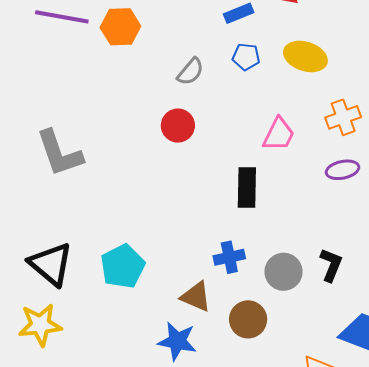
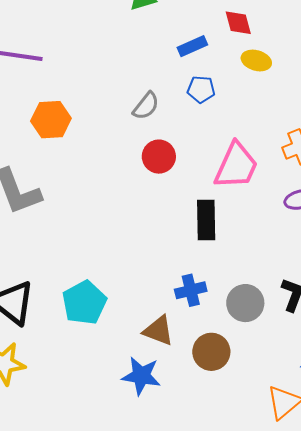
orange hexagon: (120, 27) -> (51, 120), moved
yellow ellipse: (305, 56) -> (256, 60), moved, size x0.7
red circle: (178, 126) -> (159, 157), moved
pink trapezoid: (279, 134) -> (236, 166), size x1.4

